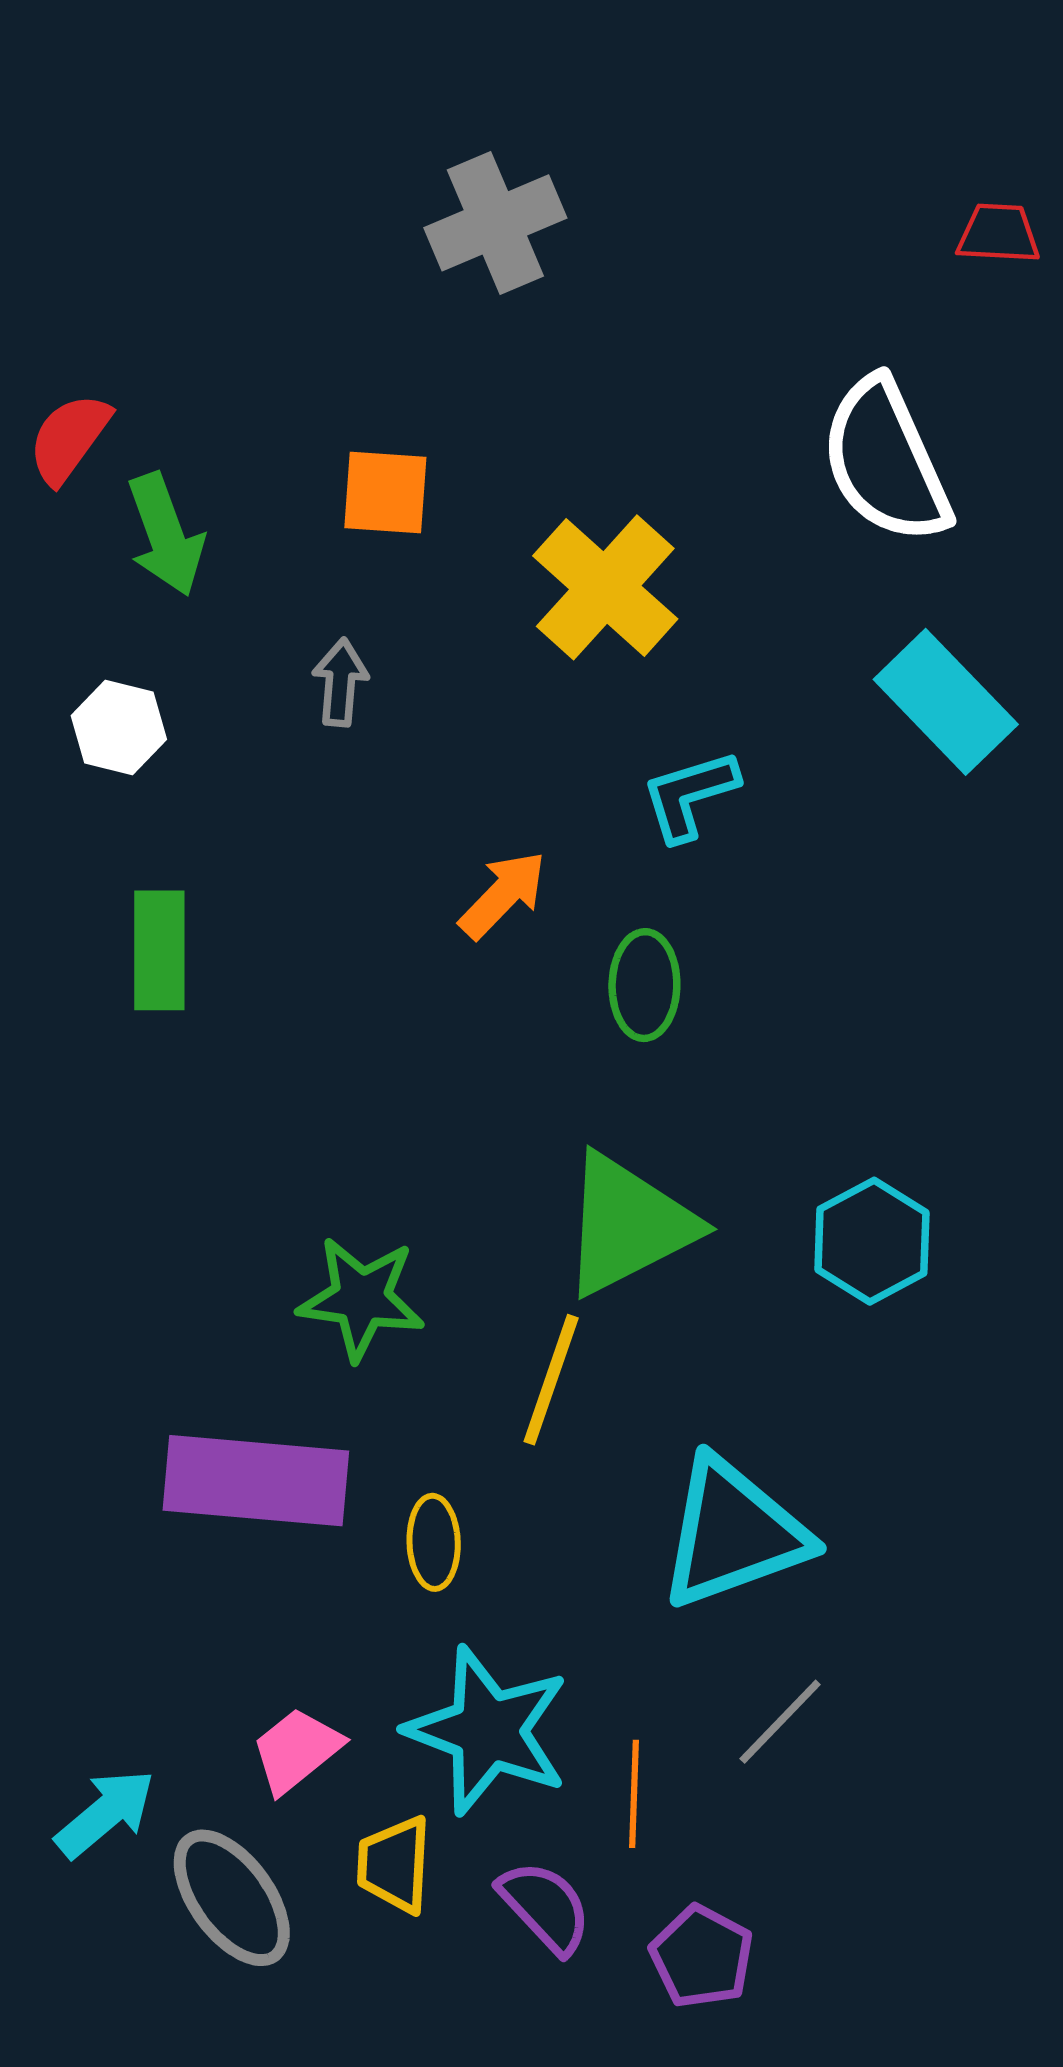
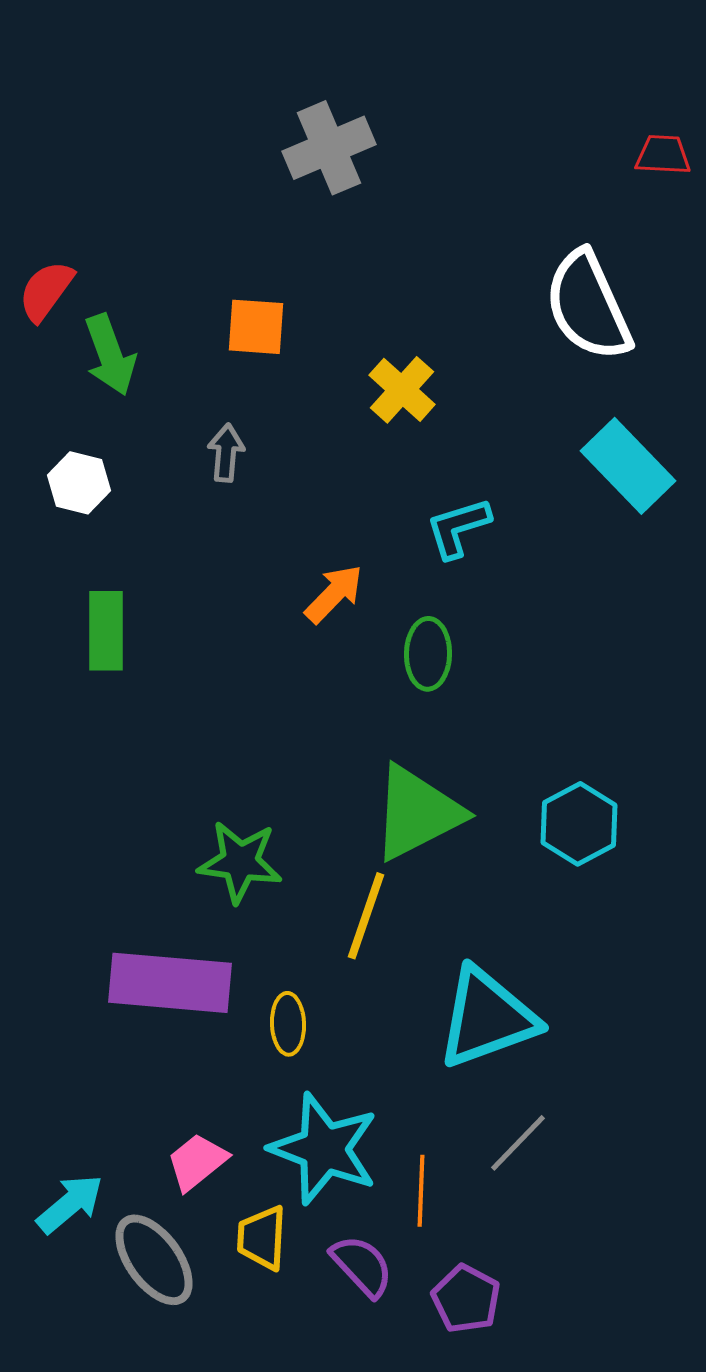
yellow cross: (605, 587) -> (402, 390), size x0.7

